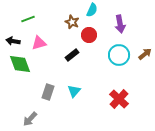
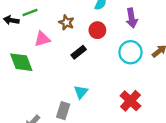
brown star: (72, 22) -> (66, 22), moved
black arrow: (13, 41) -> (11, 20), moved
gray rectangle: (48, 92) -> (63, 111), moved

